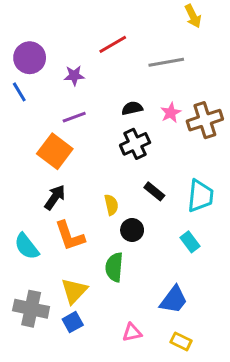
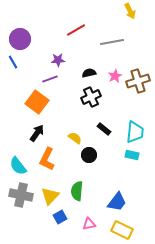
purple star: (74, 76) -> (58, 60), moved
yellow semicircle: (111, 205) -> (75, 138), turned -40
orange L-shape: (70, 236) -> (47, 159), turned 45
cyan rectangle: (190, 242) -> (132, 155), moved, turned -40
green semicircle: (114, 267) -> (77, 191), moved
gray cross: (31, 309) -> (21, 195), moved
blue square: (73, 322) -> (60, 217), moved
yellow rectangle: (181, 341) -> (122, 230), size x1.5

